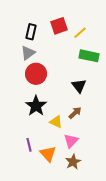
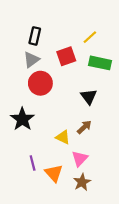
red square: (59, 26) -> (66, 56), moved
black star: (36, 106) -> (22, 119), moved

